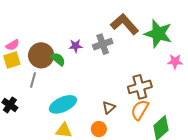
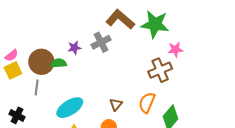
green semicircle: (58, 59) -> (59, 63), turned -35
brown cross: (140, 87) -> (160, 70), moved

